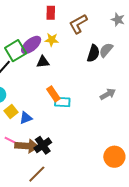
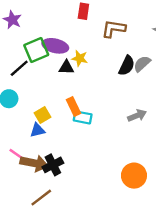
brown L-shape: (78, 24) -> (114, 29), turned 30
yellow star: (52, 40) -> (80, 58), moved
purple ellipse: (31, 45) -> (55, 46), turned 45
yellow square: (11, 111) -> (43, 115), moved
orange circle: (114, 157) -> (134, 176), moved

